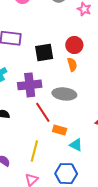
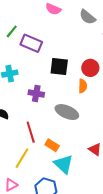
purple cross: (30, 85) -> (36, 94), size x0.7
red line: (43, 112) -> (31, 132), moved
cyan triangle: (76, 145) -> (64, 164), size x1.5

